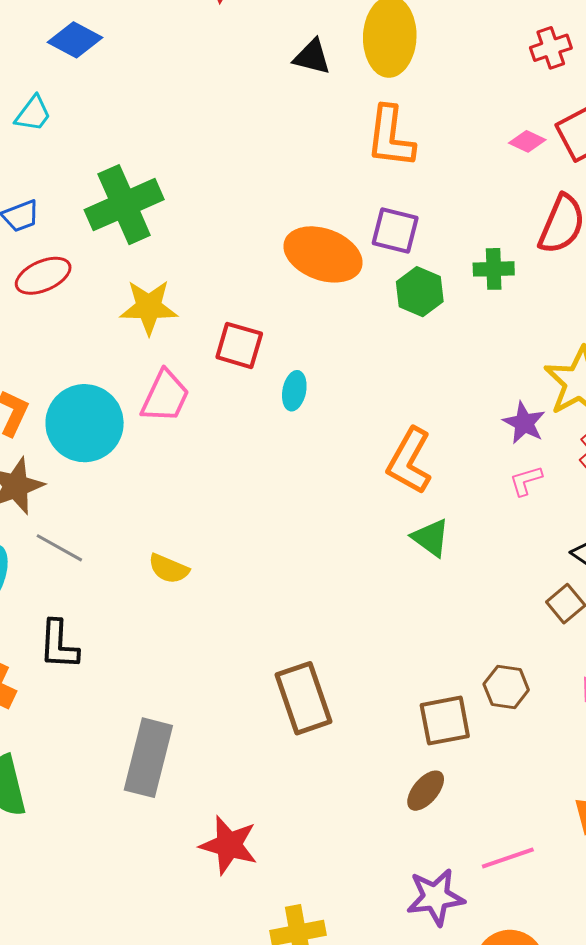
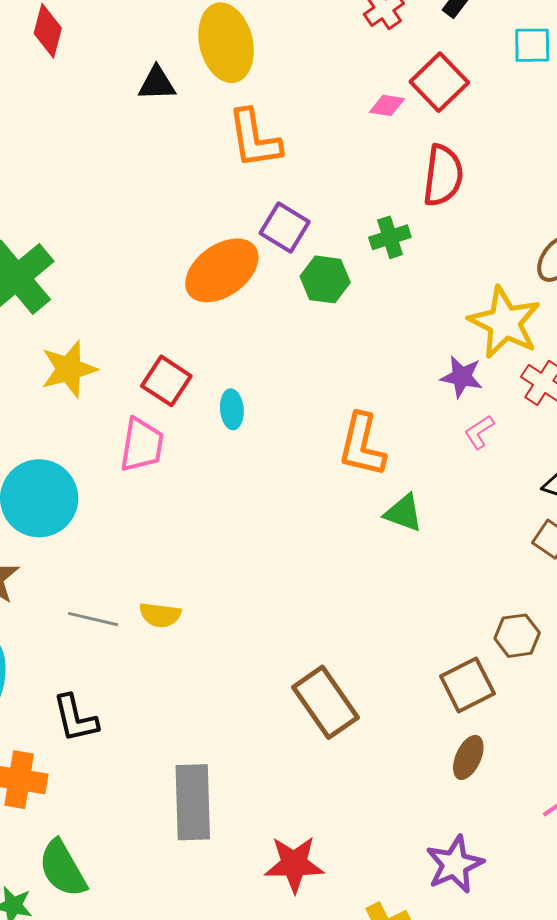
purple square: (395, 230) -> (285, 227), turned 33
orange ellipse: (323, 254) -> (222, 270), turned -40
red square: (239, 345) -> (166, 381), turned 33
pink trapezoid: (165, 396) -> (142, 445), moved
gray line: (59, 548) -> (93, 619), moved
purple star: (436, 897) -> (455, 864), moved

